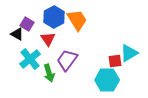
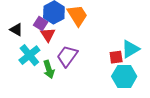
purple square: (27, 24) -> (41, 24), moved
cyan hexagon: (107, 80) -> (124, 76), moved

